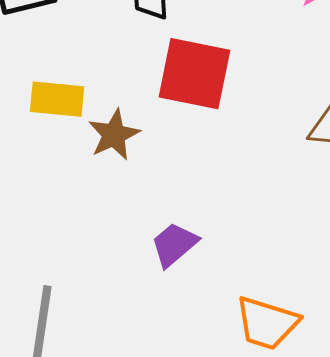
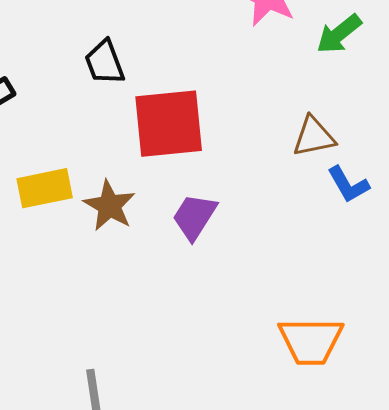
purple trapezoid: (174, 244) -> (194, 217), moved

